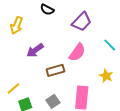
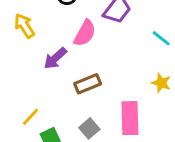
yellow arrow: (17, 25) -> (24, 26), turned 132
pink semicircle: (77, 52) -> (85, 33), moved

